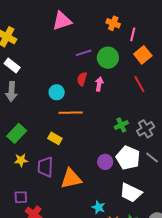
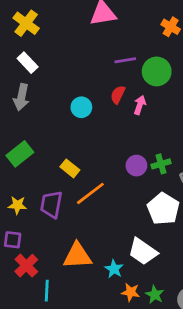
orange line: (71, 113) -> (90, 193), moved, turned -45
yellow star: (21, 160) -> (17, 205), moved
purple circle: (105, 162) -> (136, 166), moved
orange triangle: (71, 179) -> (77, 256), moved
white trapezoid: (131, 193) -> (143, 251), moved

